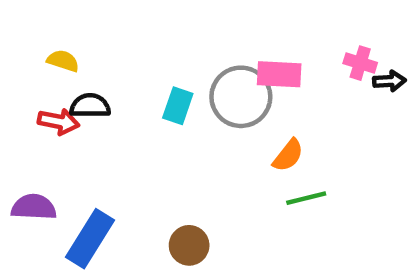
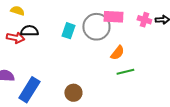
pink cross: (360, 63) -> (144, 20), moved

